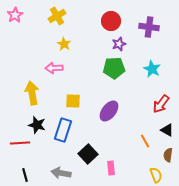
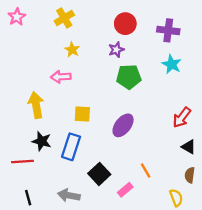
purple star: (119, 44) -> (116, 50), moved
cyan star: (152, 69) -> (172, 64), moved
orange line: (145, 141) -> (146, 171), moved
pink rectangle: (111, 168) -> (125, 190), turned 56

